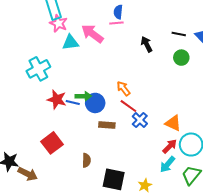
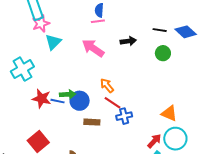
pink star: (58, 23) -> (41, 24), turned 30
pink arrow: (92, 34) -> (93, 48), moved
cyan triangle: (70, 42) -> (53, 42), turned -36
black arrow: (147, 44) -> (128, 41), turned 112
blue cross: (140, 120) -> (124, 116), turned 35
orange triangle: (173, 123) -> (169, 113), moved

